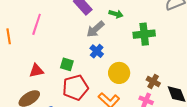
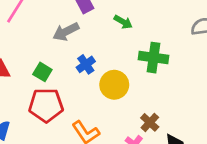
gray arrow: (95, 29) -> (66, 32), moved
yellow circle: (119, 73) -> (114, 85), moved

